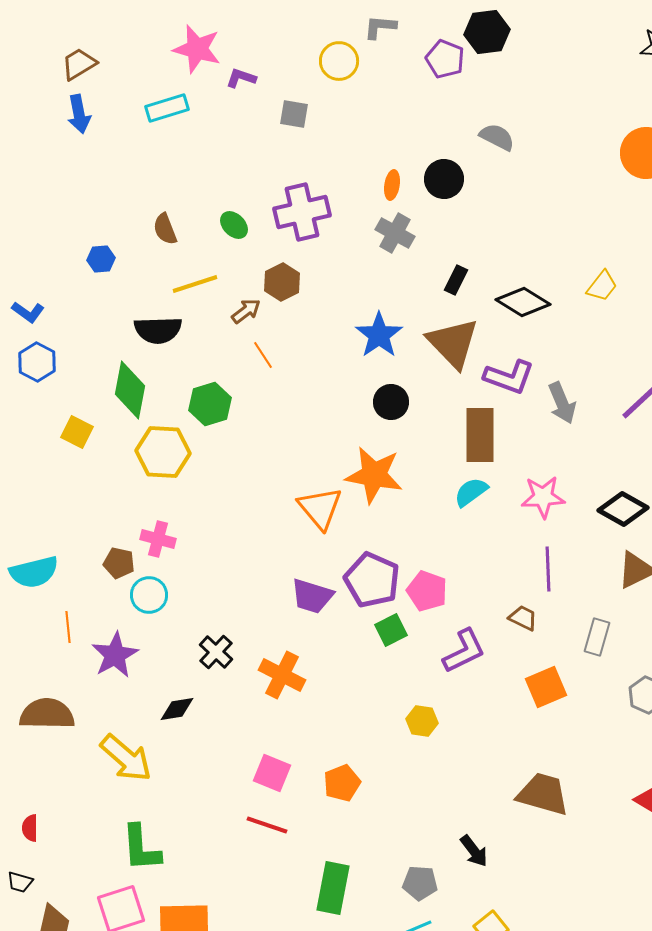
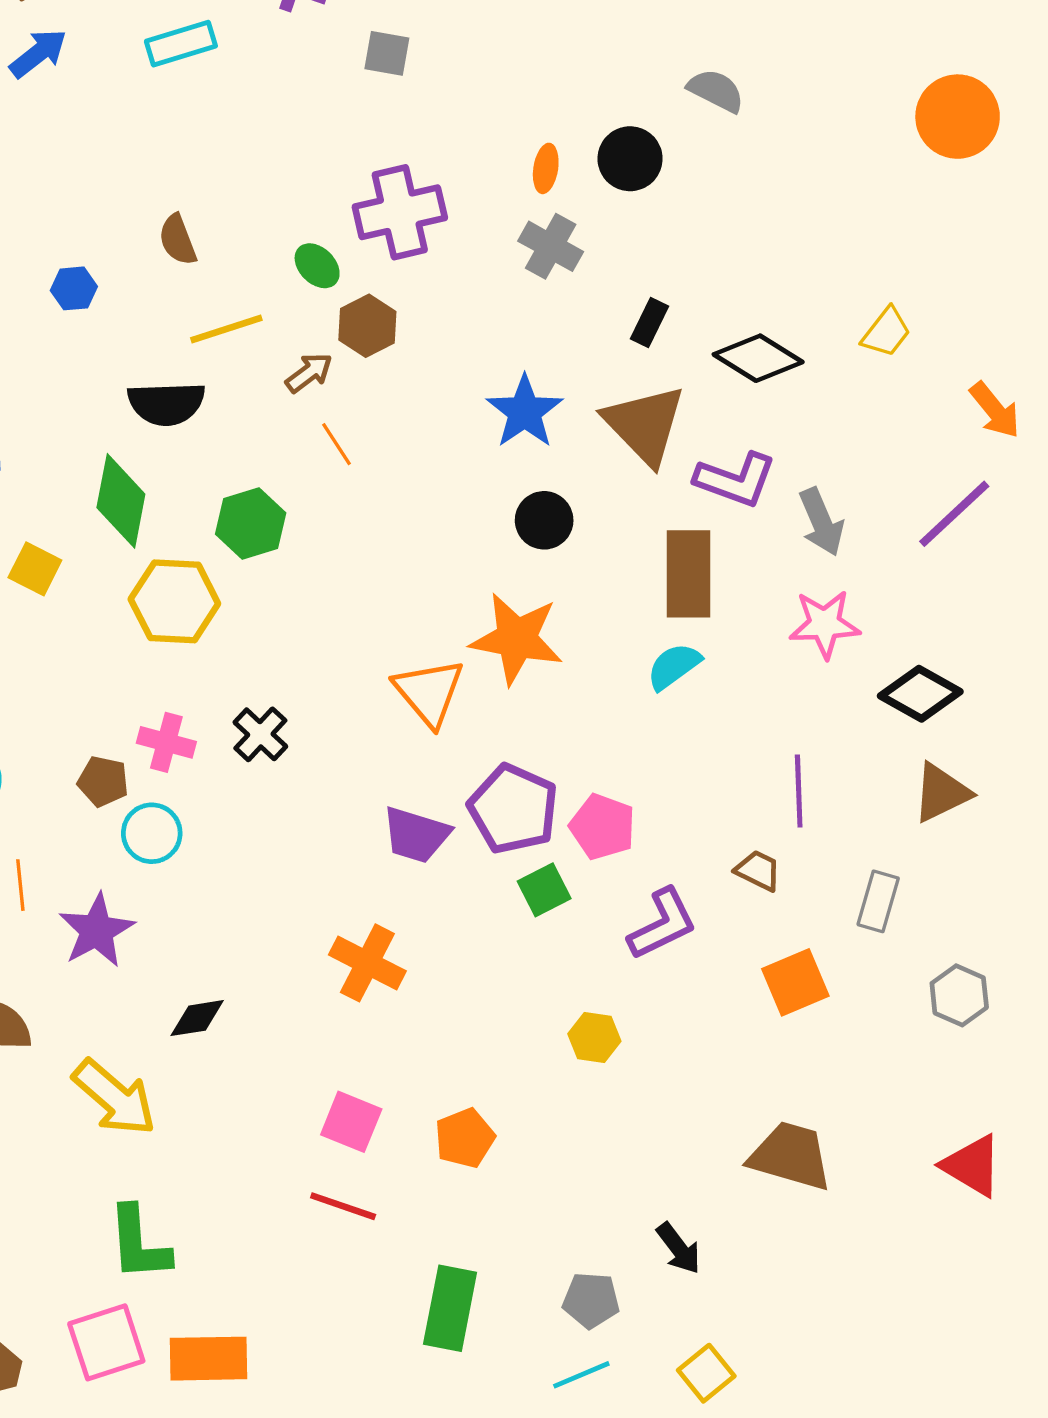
blue arrow: (79, 114) -> (38, 53), turned -117
green ellipse: (234, 225) -> (317, 266), moved
pink star: (543, 497) -> (825, 624), moved
black cross: (216, 652) -> (260, 734), moved

